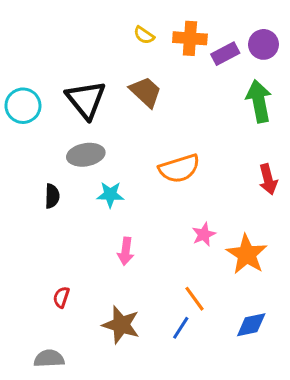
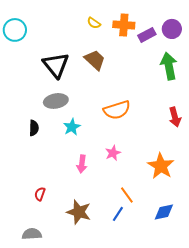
cyan circle: (23, 106) -> (15, 30), moved
cyan star: (110, 195) -> (72, 127), turned -30
pink star: (204, 234) -> (113, 153), moved

